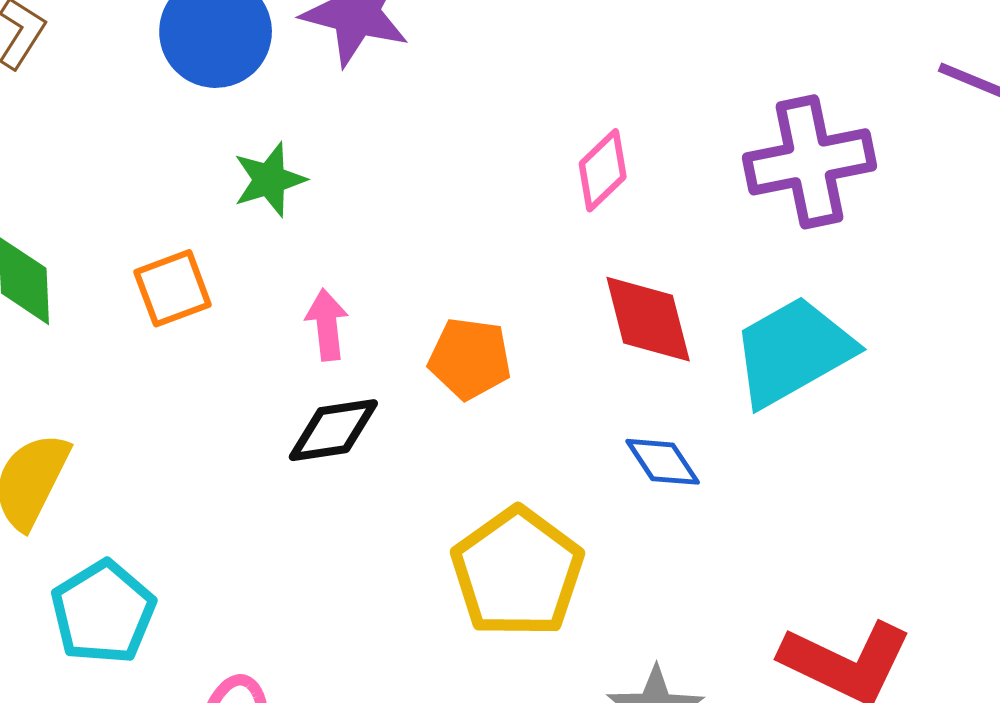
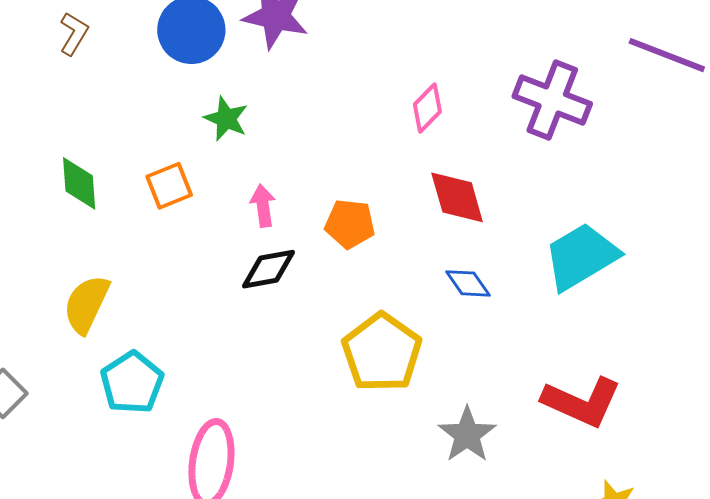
purple cross: (809, 162) -> (552, 100), turned 34
green star: (269, 180) -> (226, 119), turned -30
cyan trapezoid: (793, 351) -> (581, 256), moved

